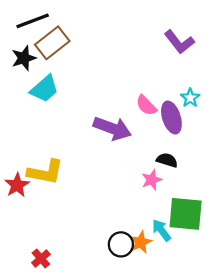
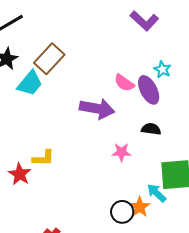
brown rectangle: (52, 43) -> (49, 59), moved
yellow L-shape: (45, 172) -> (43, 158), size x0.7
pink star: (152, 180) -> (121, 152), moved, turned 30

